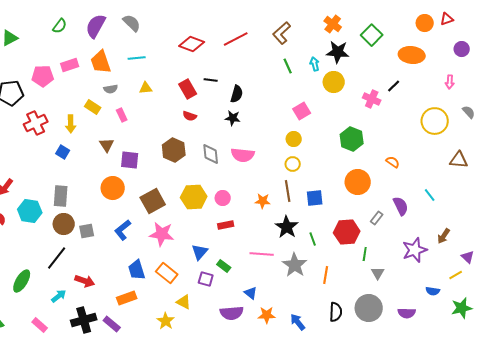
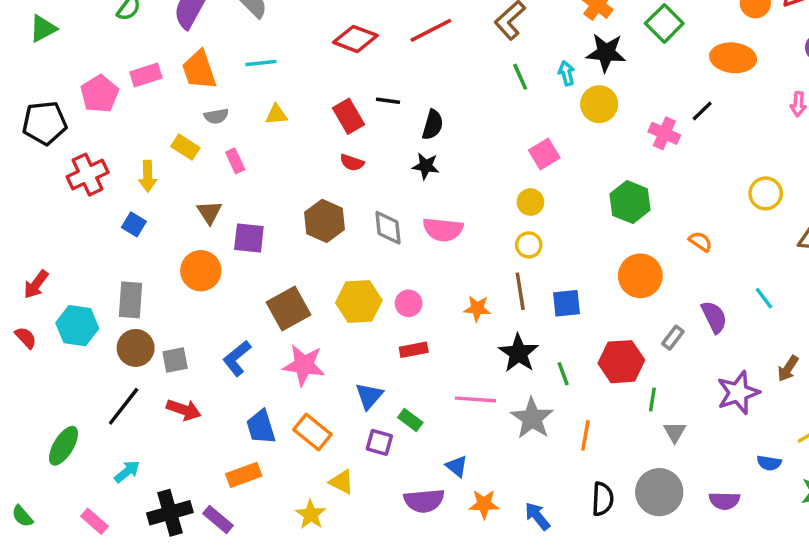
pink pentagon: (43, 76) -> (100, 94), turned -30
yellow circle: (435, 121) -> (766, 193), moved, size x0.7
orange circle: (113, 188) -> (201, 271), moved
red arrow: (85, 281) -> (184, 410), moved

